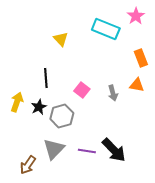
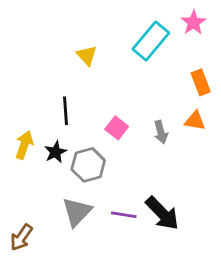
cyan rectangle: (106, 29) -> (151, 41), turned -72
brown arrow: (28, 165) -> (21, 237), moved

